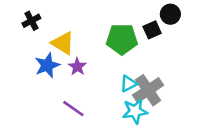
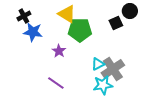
green pentagon: (122, 39) -> (80, 30), moved
yellow triangle: (63, 43) -> (67, 14), moved
blue star: (47, 65) -> (33, 32), moved, turned 30

